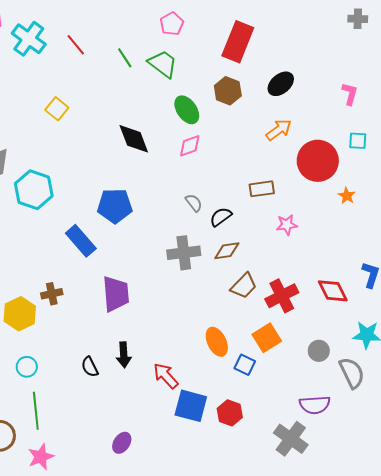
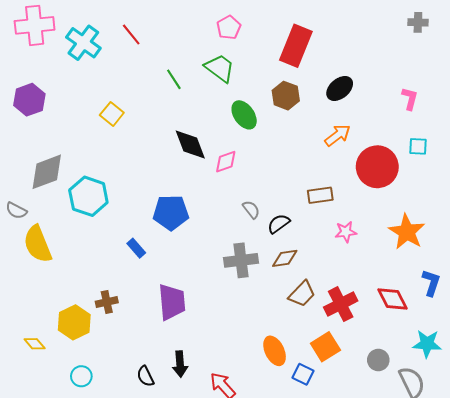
red line: (76, 45) -> (131, 35), moved
green line: (125, 58) -> (174, 79), moved
pink diamond: (190, 146) -> (226, 162), moved
orange star: (347, 196) -> (407, 232), moved, size x2.0
blue rectangle: (81, 241) -> (136, 248), size x0.6

